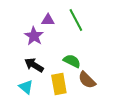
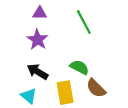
purple triangle: (48, 20) -> (40, 13), moved

